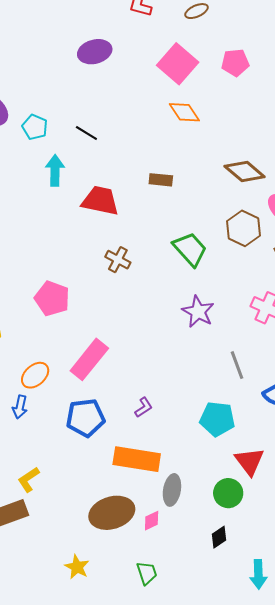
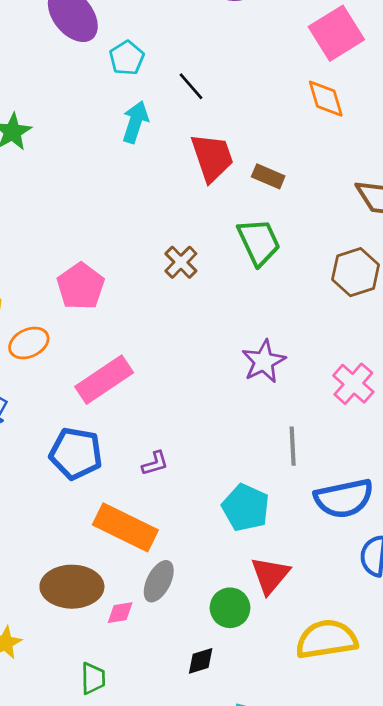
red trapezoid: (100, 201) -> (212, 158), moved, turned 42
green trapezoid: (190, 249) -> (259, 242), moved
orange ellipse: (35, 375) -> (29, 343), moved

